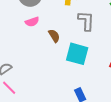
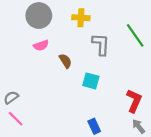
cyan square: (77, 54) -> (91, 81), size x0.7

